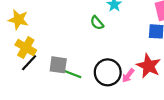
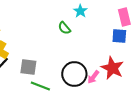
green line: (71, 73) -> (40, 86), moved

